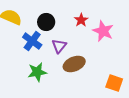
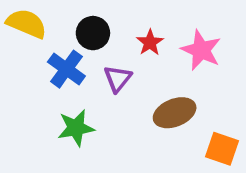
red star: (81, 20) -> (150, 43), moved
brown ellipse: (74, 64) -> (175, 113), moved

